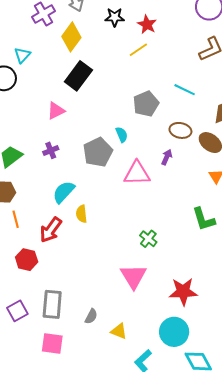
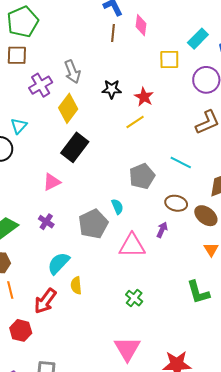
purple cross: (51, 150) -> (46, 222), turned -35
green cross: (148, 239) -> (134, 298), moved

